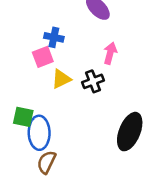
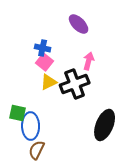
pink square: (43, 57) -> (45, 62), moved, turned -30
black cross: (93, 81) -> (75, 84), size x1.6

